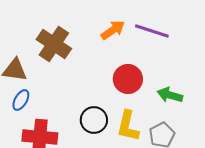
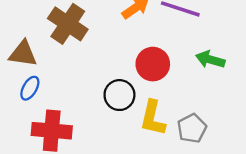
green arrow: (170, 95) -> (210, 59), moved
black circle: (94, 120) -> (119, 95), moved

